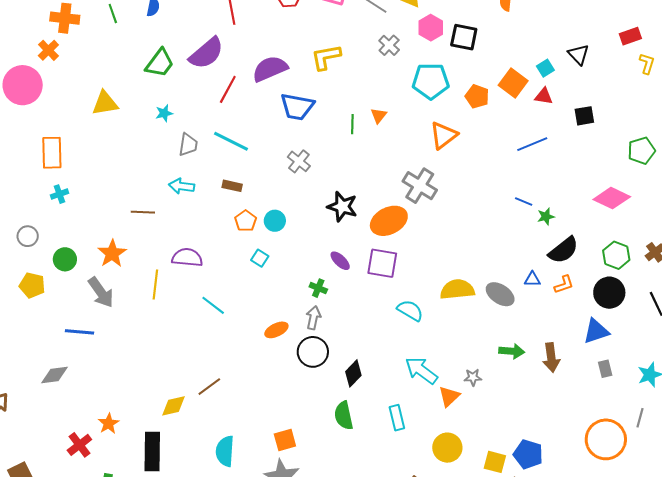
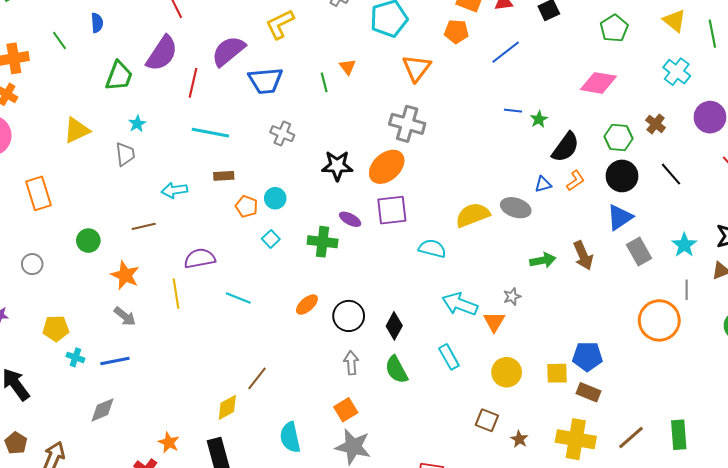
orange pentagon: (477, 96) -> (456, 32), moved
gray trapezoid: (188, 145) -> (125, 154), moved
cyan cross: (59, 194) -> (75, 357), moved, turned -36
gray circle: (28, 236) -> (32, 264), moved
cyan square: (260, 258) -> (271, 239), turned 30
green circle: (65, 259) -> (88, 241), moved
green cross: (318, 288) -> (323, 242), moved, size x1.6
gray arrow: (101, 292) -> (125, 316), size x0.7
gray arrow: (313, 318) -> (351, 363), moved
gray rectangle: (605, 369) -> (639, 252), size x1.5

